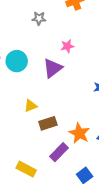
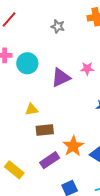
pink star: (67, 46) -> (87, 69), moved

